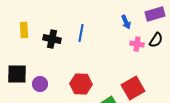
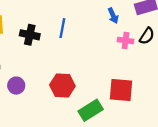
red square: (133, 88) -> (121, 90), turned 35

